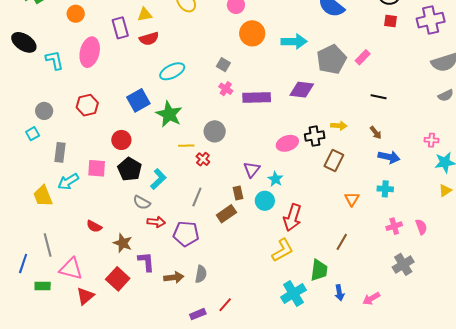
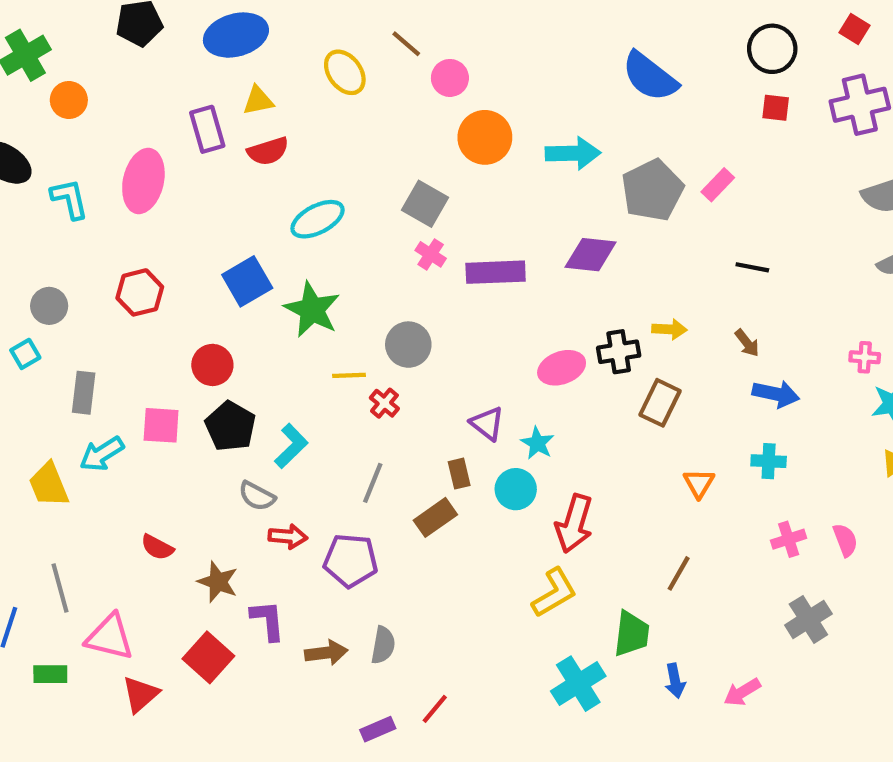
orange circle: (76, 14) -> (69, 100), moved
gray square: (223, 65) -> (425, 204), size x1.5
purple triangle: (252, 169) -> (487, 424), turned -30

